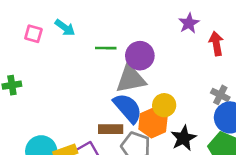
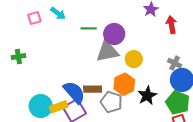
pink square: (33, 34) -> (34, 18), turned -32
yellow circle: (164, 105) -> (134, 59), moved
blue semicircle: (128, 108) -> (74, 92), moved

